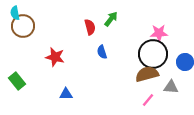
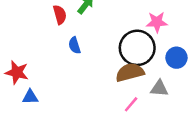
pink star: (159, 33) -> (157, 22), moved
red star: (55, 57) -> (17, 72), moved

